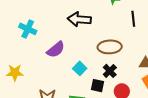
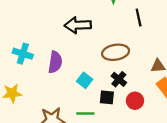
cyan cross: (28, 29) -> (23, 54), moved
purple semicircle: (56, 50) -> (55, 62), turned -36

